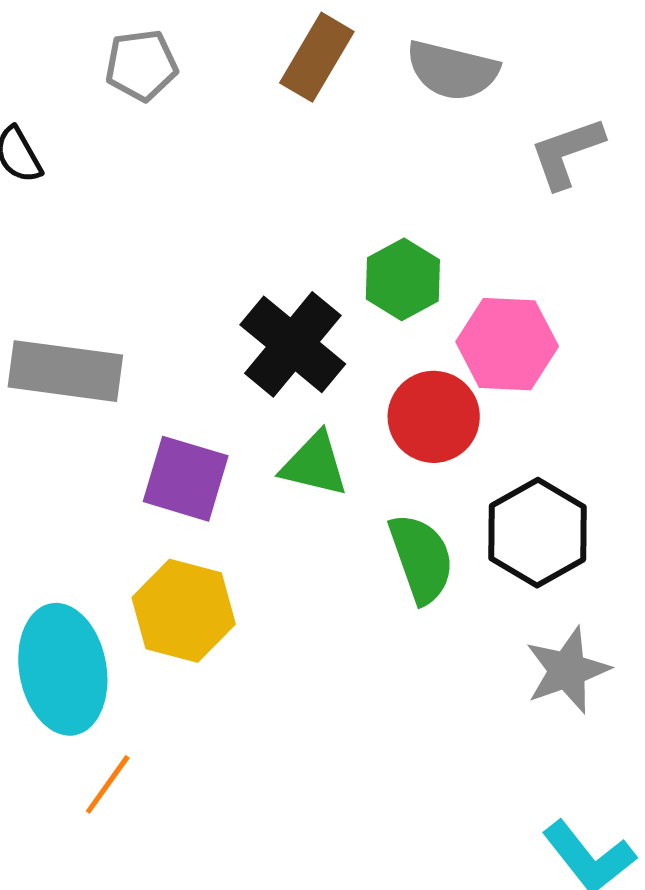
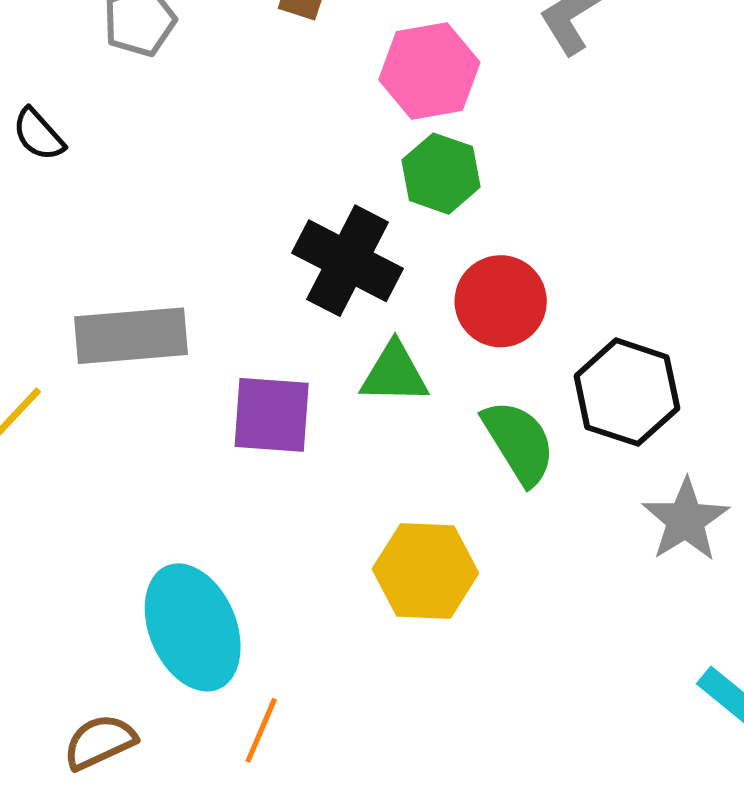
pink hexagon: (507, 344) -> (429, 71), moved
yellow hexagon: (184, 611) -> (425, 571), moved

